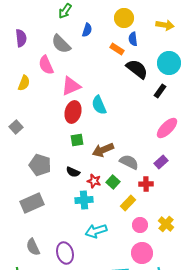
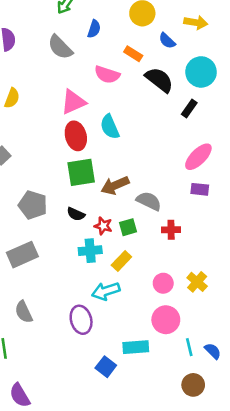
blue semicircle: (133, 39) -> (167, 41), moved, turned -40
pink semicircle: (46, 65) -> (107, 75), moved, turned -48
red ellipse: (73, 112) -> (76, 136), turned -30
green square: (77, 140) -> (81, 172), size x1.6
purple rectangle: (161, 162) -> (200, 189), moved, turned 48
green square: (113, 182) -> (128, 227), turned 32
yellow rectangle: (128, 203) -> (121, 261), moved
purple ellipse: (65, 253) -> (81, 320), moved

